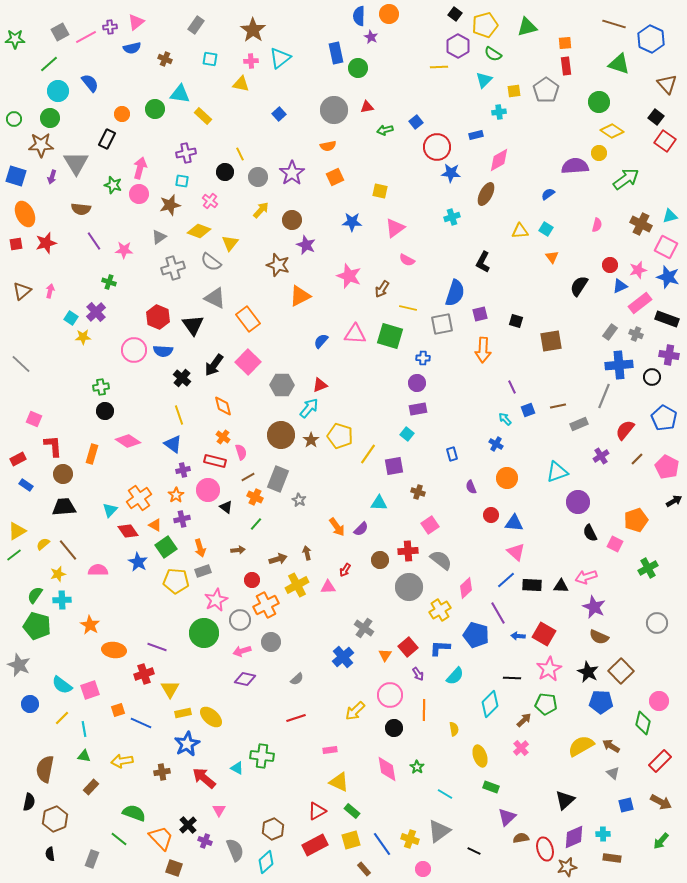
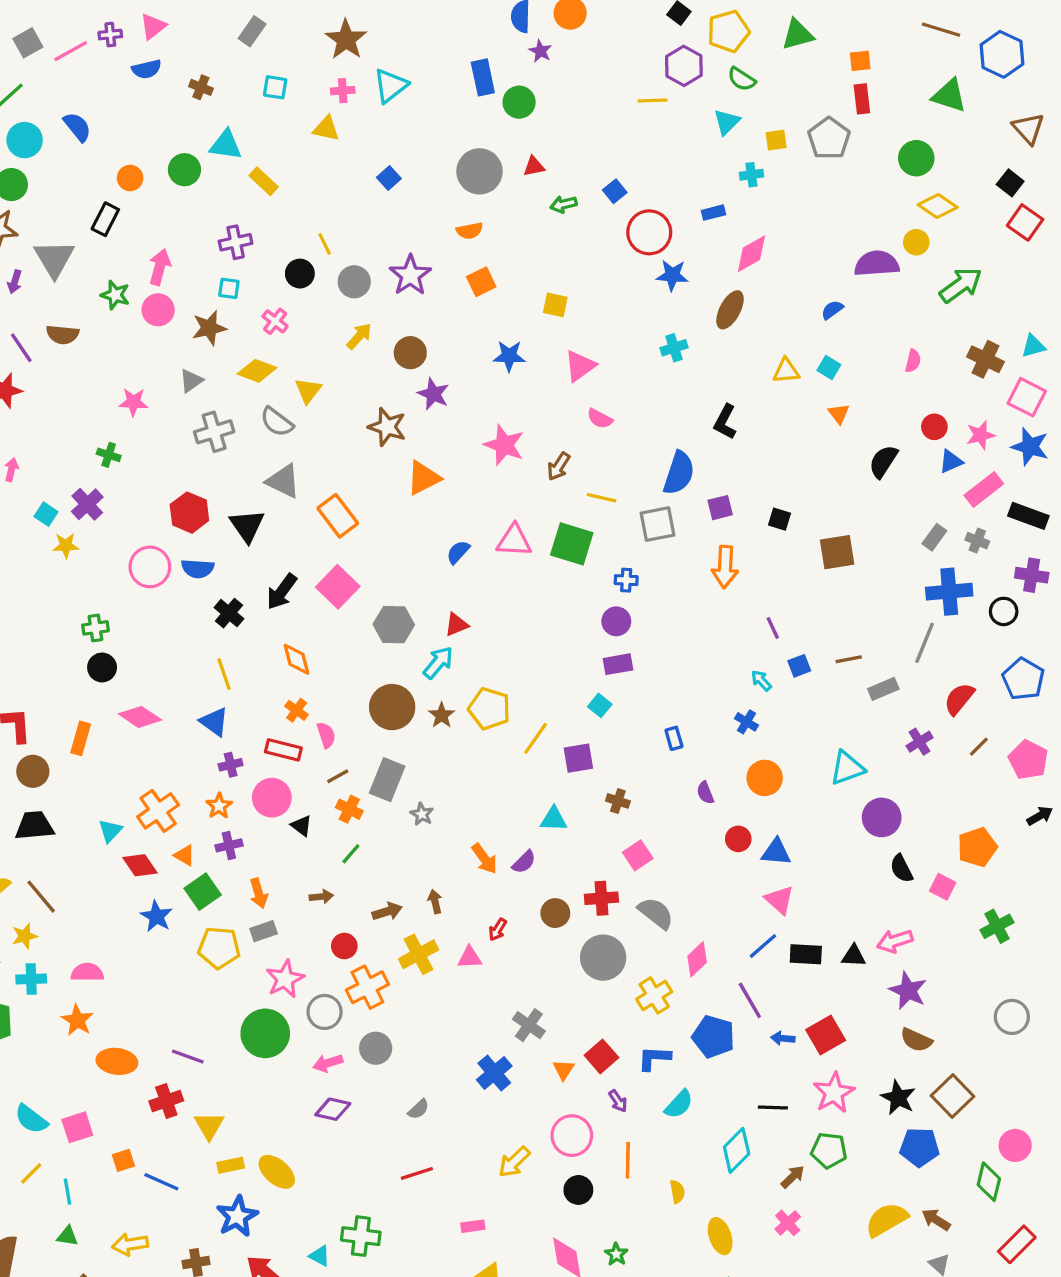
purple line: (94, 241) -> (21, 348), moved
pink semicircle: (98, 570) -> (87, 972), moved
red square: (544, 634) -> (826, 1035), turned 30

